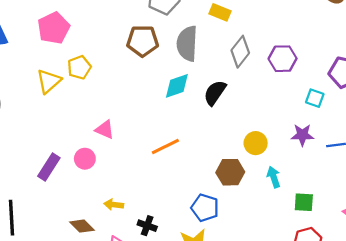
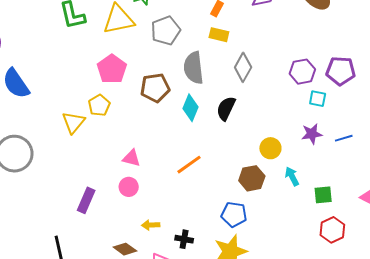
pink pentagon: (54, 28) -> (112, 69), moved
brown pentagon: (143, 41) -> (155, 88), moved
purple hexagon: (283, 59) -> (302, 72), moved
cyan diamond: (177, 86) -> (191, 108), turned -40
pink circle: (85, 159) -> (129, 187), moved

